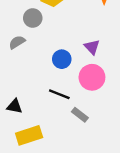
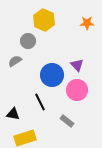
blue circle: (62, 59) -> (52, 75), size x1.5
black line: (59, 94) -> (40, 102), moved, turned 42

